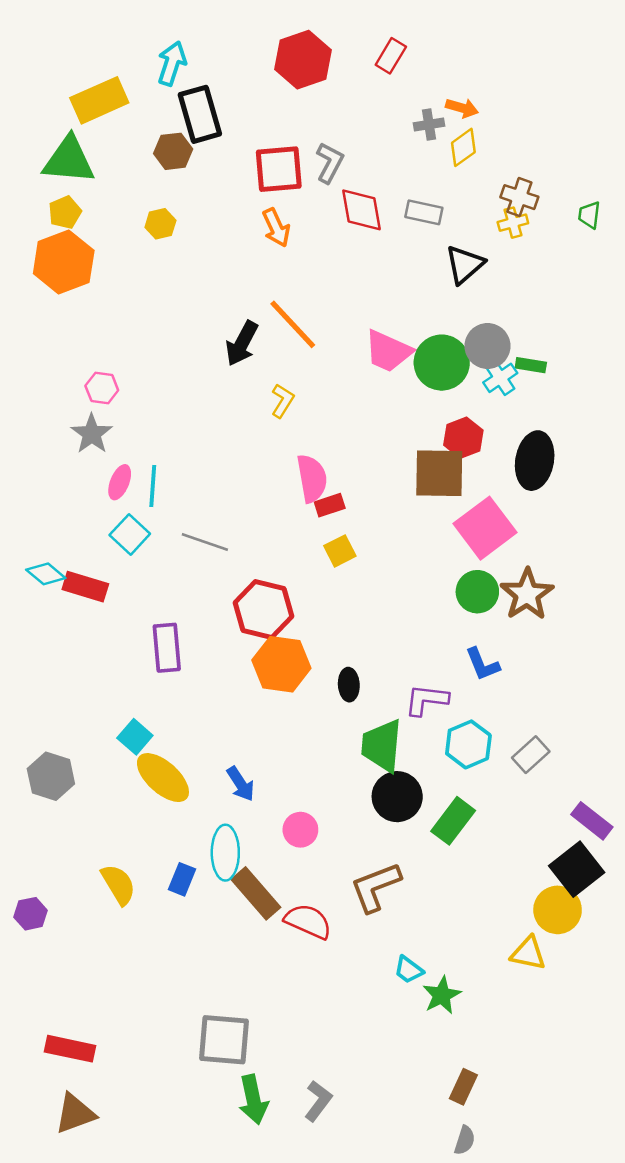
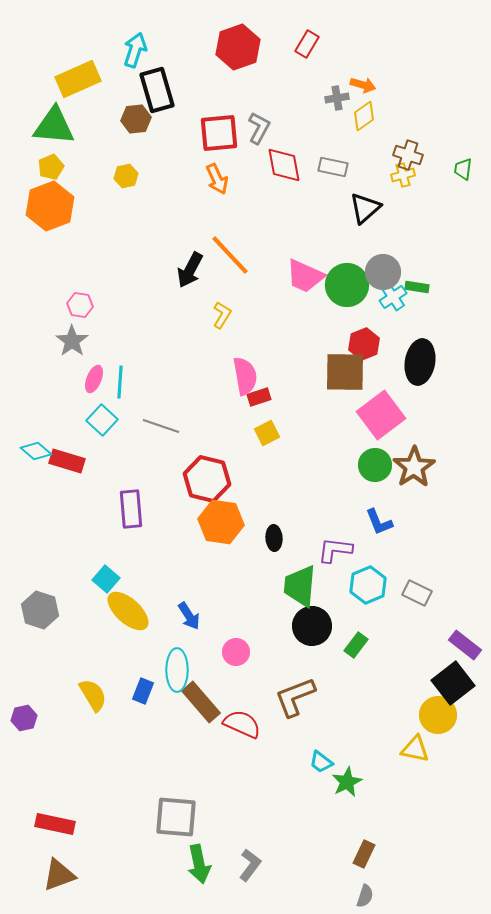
gray rectangle: (531, 755) -> (417, 593), turned 68
green rectangle: (453, 821) -> (356, 645), size x0.7

